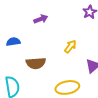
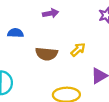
brown semicircle: (36, 63) -> (46, 54), moved

